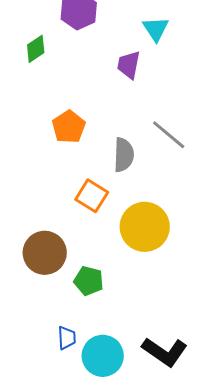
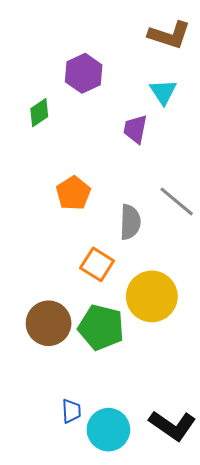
green pentagon: (89, 281) -> (101, 327), moved, size x1.5

